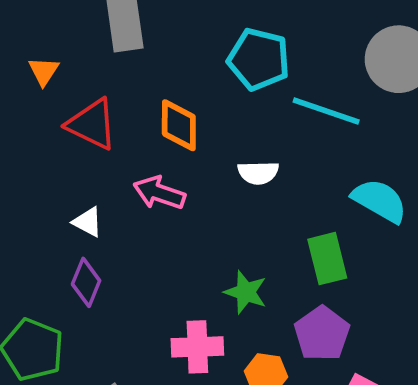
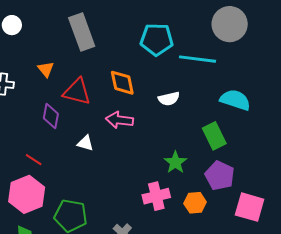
purple diamond: (86, 282) -> (51, 116), moved
green star: (246, 292) -> (175, 162), turned 30

